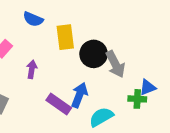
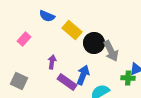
yellow rectangle: (65, 37) -> (72, 30), turned -42
purple arrow: (32, 69) -> (52, 62), moved

